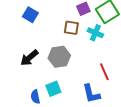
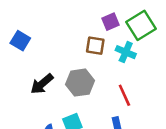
blue square: (30, 15) -> (20, 41), moved
red line: (104, 72) -> (124, 95), moved

